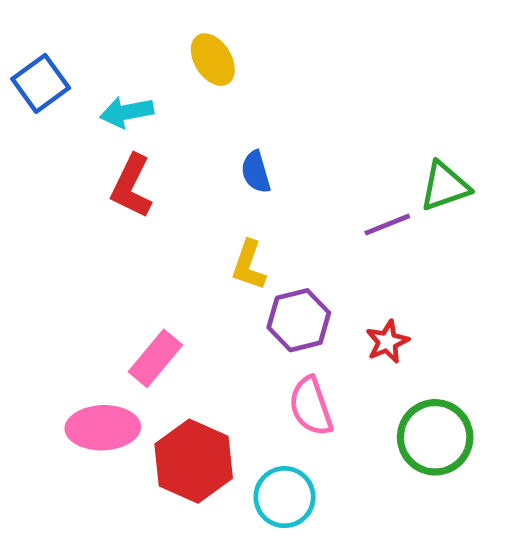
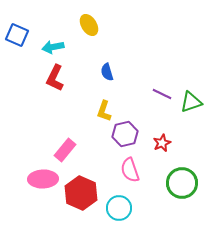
blue square: (41, 83) -> (17, 35), turned -30
green triangle: (445, 186) -> (191, 102), moved
purple line: (387, 225) -> (162, 94), turned 48

